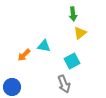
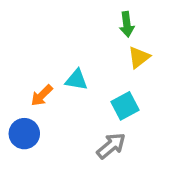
gray arrow: (64, 84) -> (111, 146), turned -108
blue circle: (12, 87) -> (24, 134), moved

